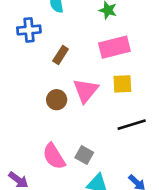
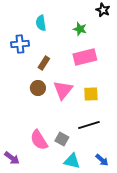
yellow square: (122, 84) -> (91, 94), moved
brown circle: (57, 100) -> (38, 88), moved
black line: (132, 125) -> (89, 125), moved

